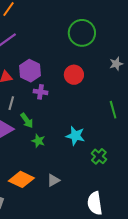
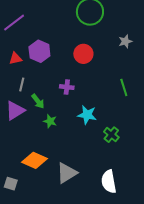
purple cross: (40, 92) -> (67, 87), moved
gray triangle: (53, 180) -> (67, 173), moved, size x1.6

